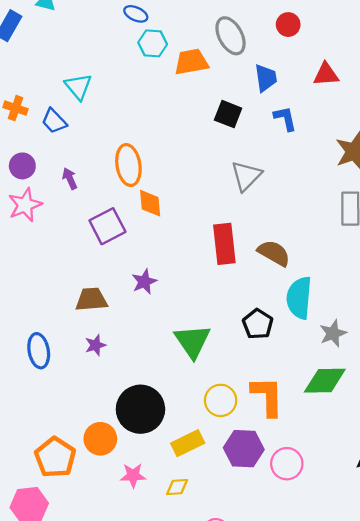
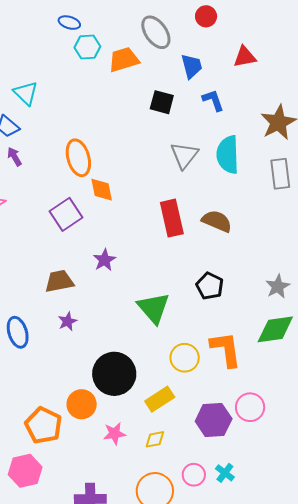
purple arrow: (70, 179) -> (14, 157), moved
cyan semicircle: (299, 298) -> (228, 155), moved
purple hexagon: (244, 449) -> (214, 420), moved

